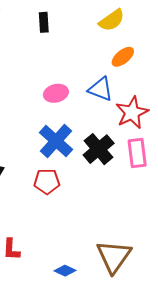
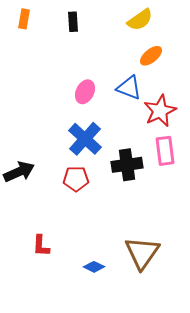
pink ellipse: (56, 93) -> (85, 92), turned -50
black cross: (99, 149) -> (127, 165), moved, turned 32

